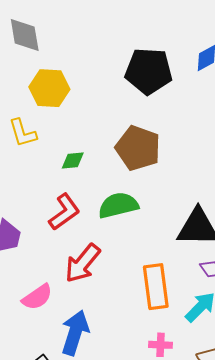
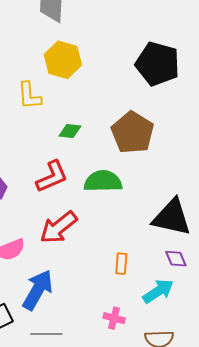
orange rectangle: (156, 287) -> (121, 264), size x0.5

